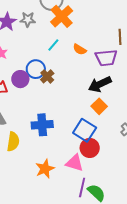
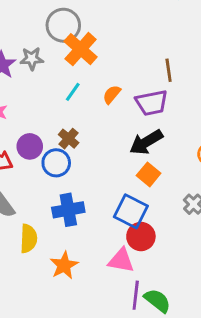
orange semicircle: (80, 49) -> (112, 94), turned 104
blue circle: (36, 69) -> (56, 163), moved
orange star: (45, 169) -> (64, 265), moved

